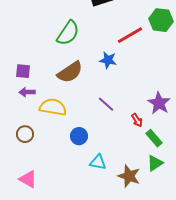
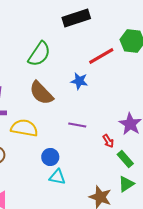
brown semicircle: (70, 72) -> (41, 93), turned 80
purple line: (106, 104) -> (77, 125), turned -30
cyan triangle: (98, 162) -> (57, 177), moved

